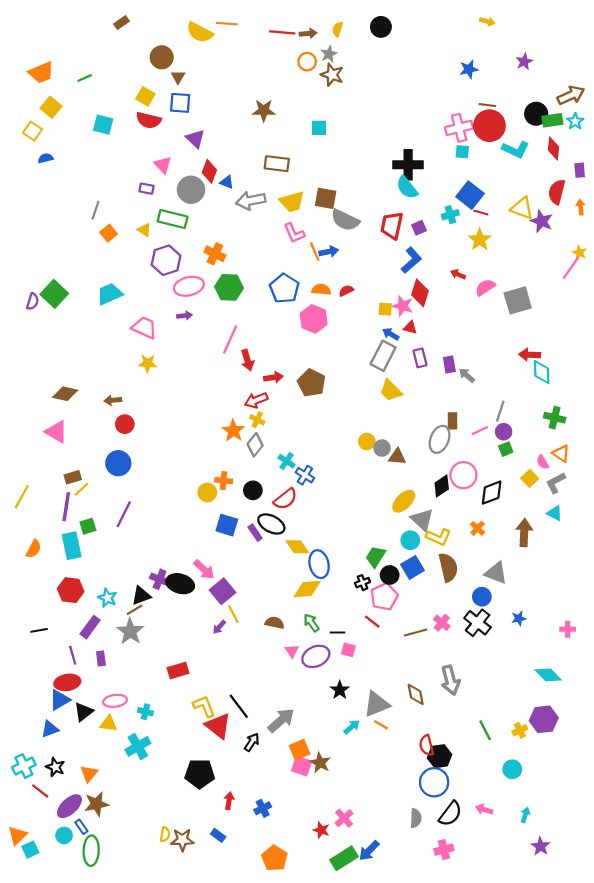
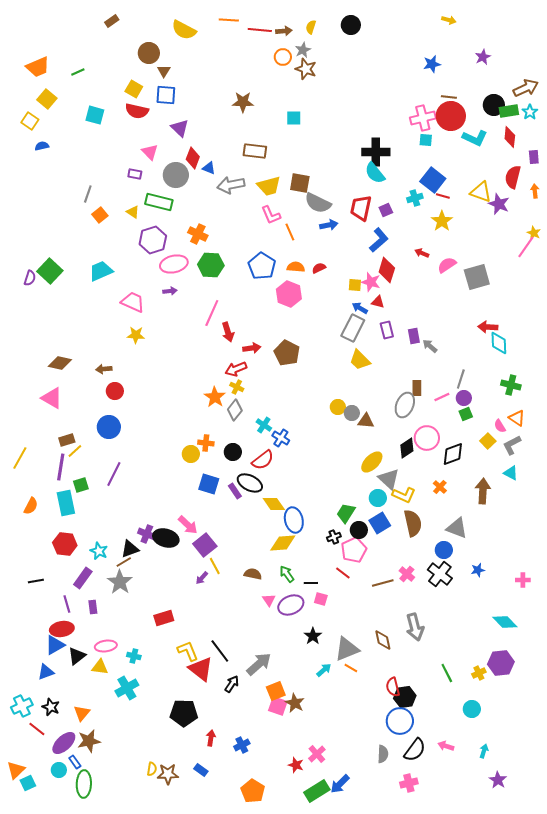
orange line: (227, 24) -> (229, 20), moved
blue arrow: (329, 252) -> (329, 225), moved

